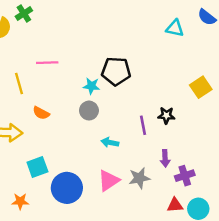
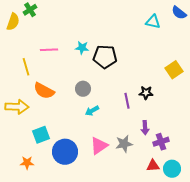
cyan star: (91, 86) -> (82, 48), moved
orange semicircle: (41, 113) -> (44, 91), size x1.5
cyan arrow: (110, 142) -> (92, 111), moved, turned -40

